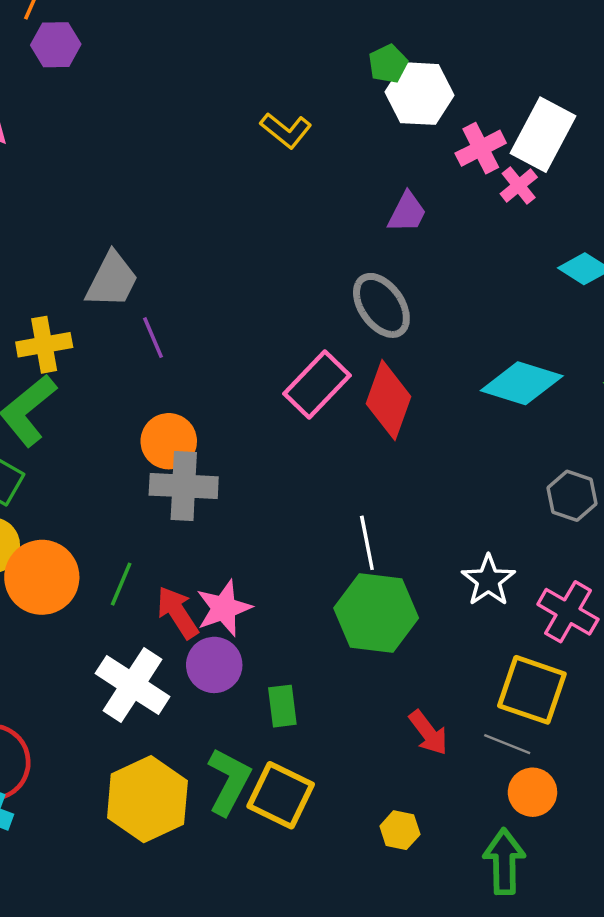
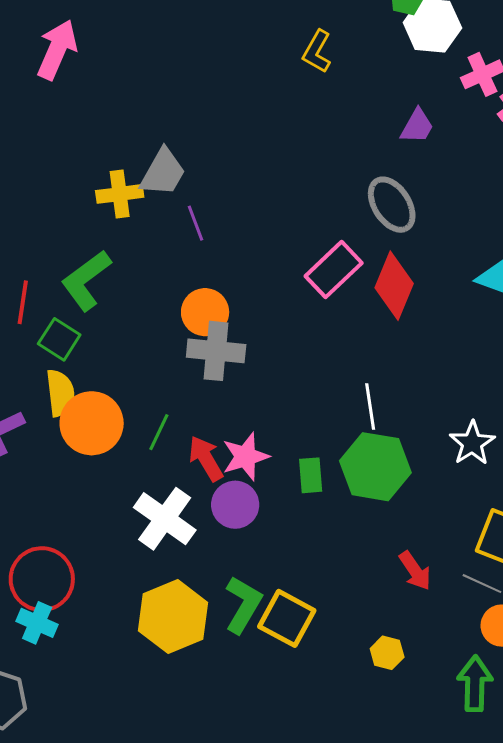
yellow L-shape: (286, 130) -> (317, 52), turned 78
yellow cross: (44, 345) -> (120, 194), moved
green rectangle: (282, 706) -> (311, 475), moved

